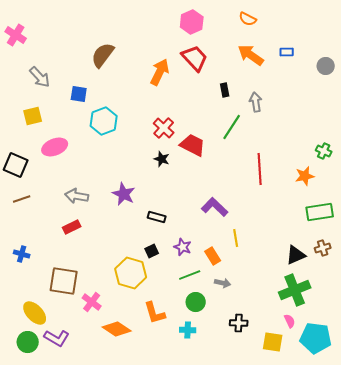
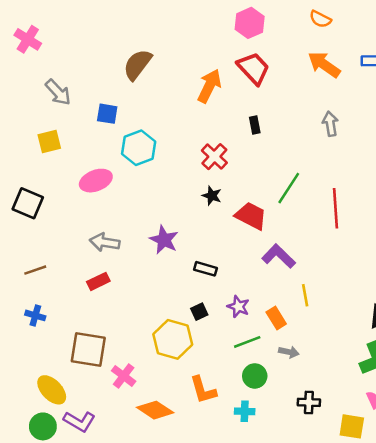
black rectangle: (225, 90) -> (255, 125), moved
green line: (232, 127) -> (289, 188), moved
red trapezoid: (193, 145) -> (251, 216), moved
pink ellipse: (55, 147) -> (96, 181), moved
brown line: (22, 199) -> (35, 270), moved

